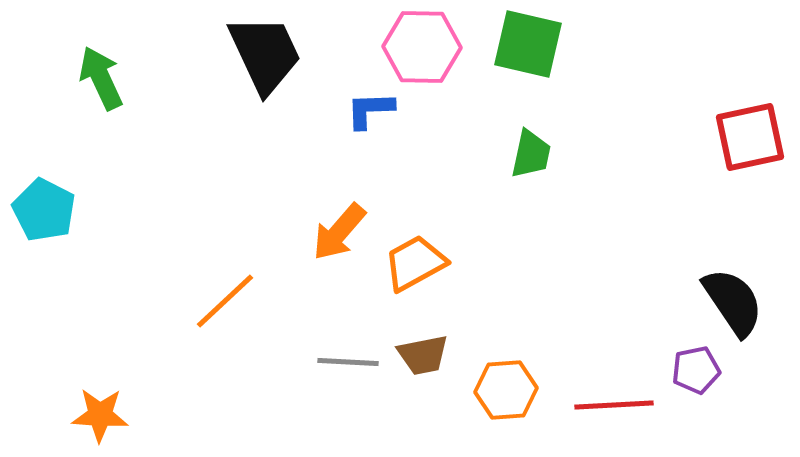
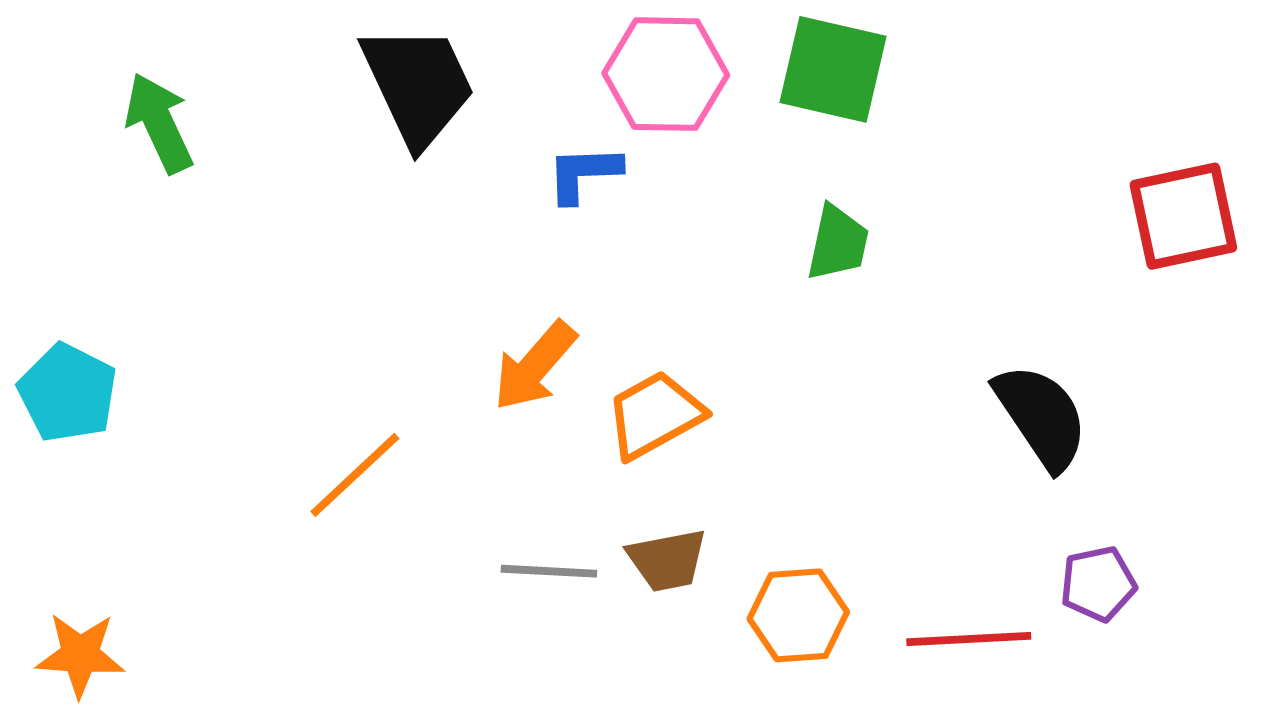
cyan pentagon: (44, 210) -> (68, 393), moved
black semicircle: (733, 302) -> (1041, 417), moved
orange star: (100, 415) -> (80, 655), moved

